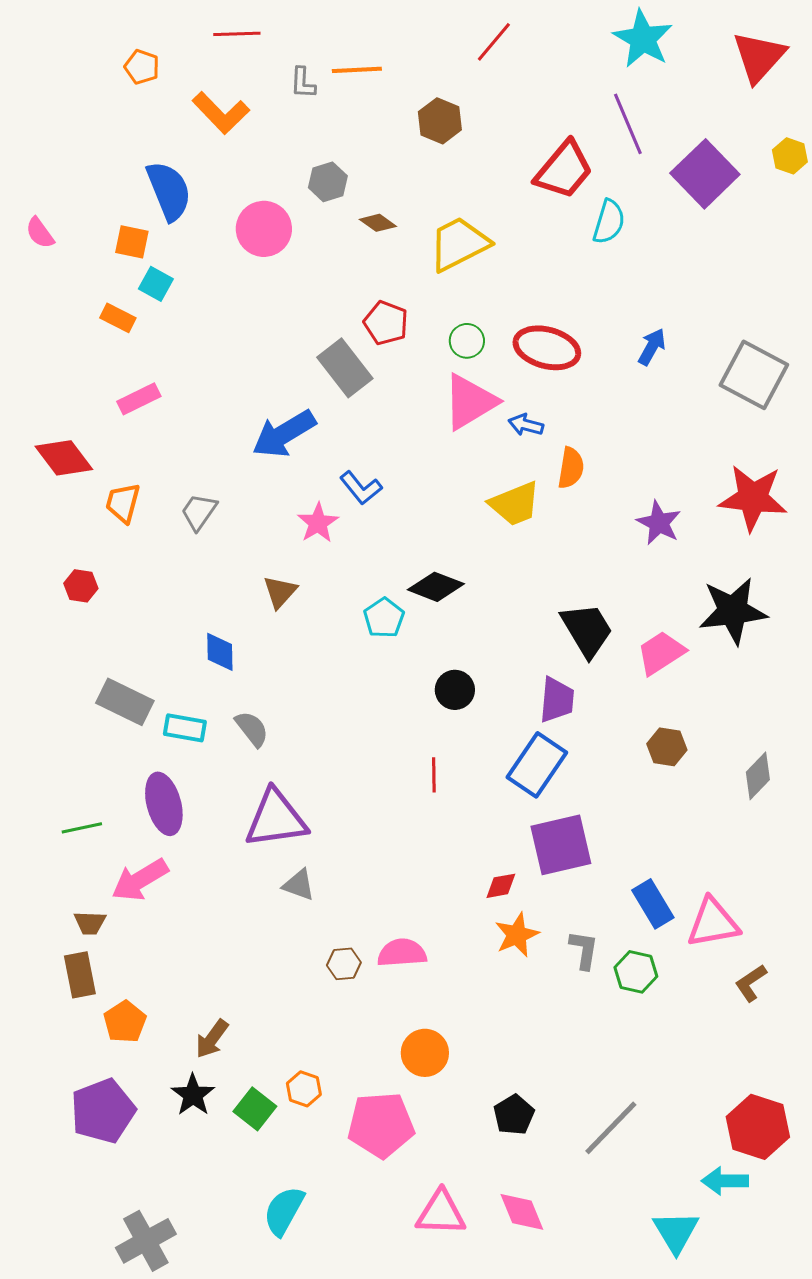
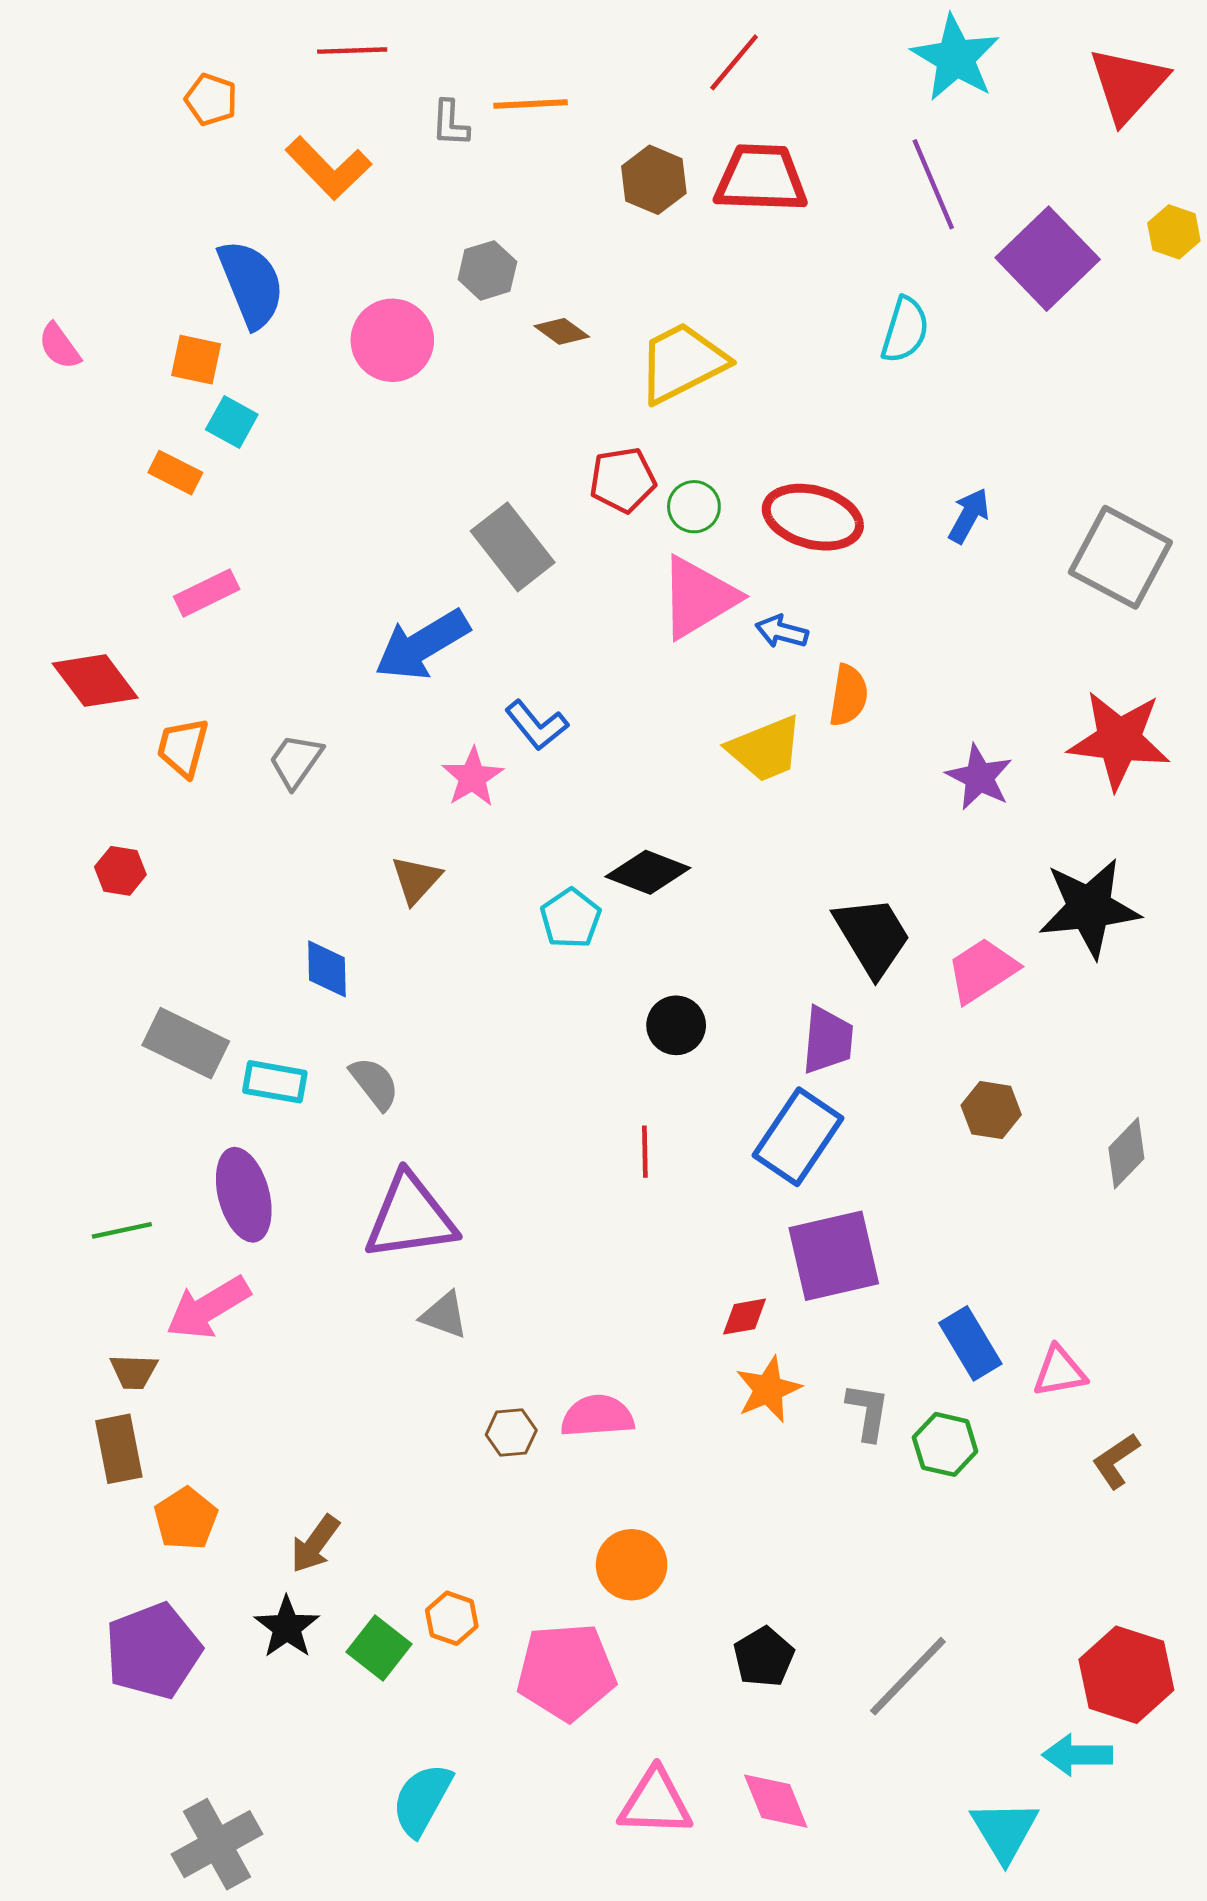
red trapezoid: (564, 170) -> (761, 178), moved, turned -128
red pentagon: (386, 323) -> (623, 480), moved, turned -30
pink triangle: (713, 923) -> (1060, 1372), size x0.7

